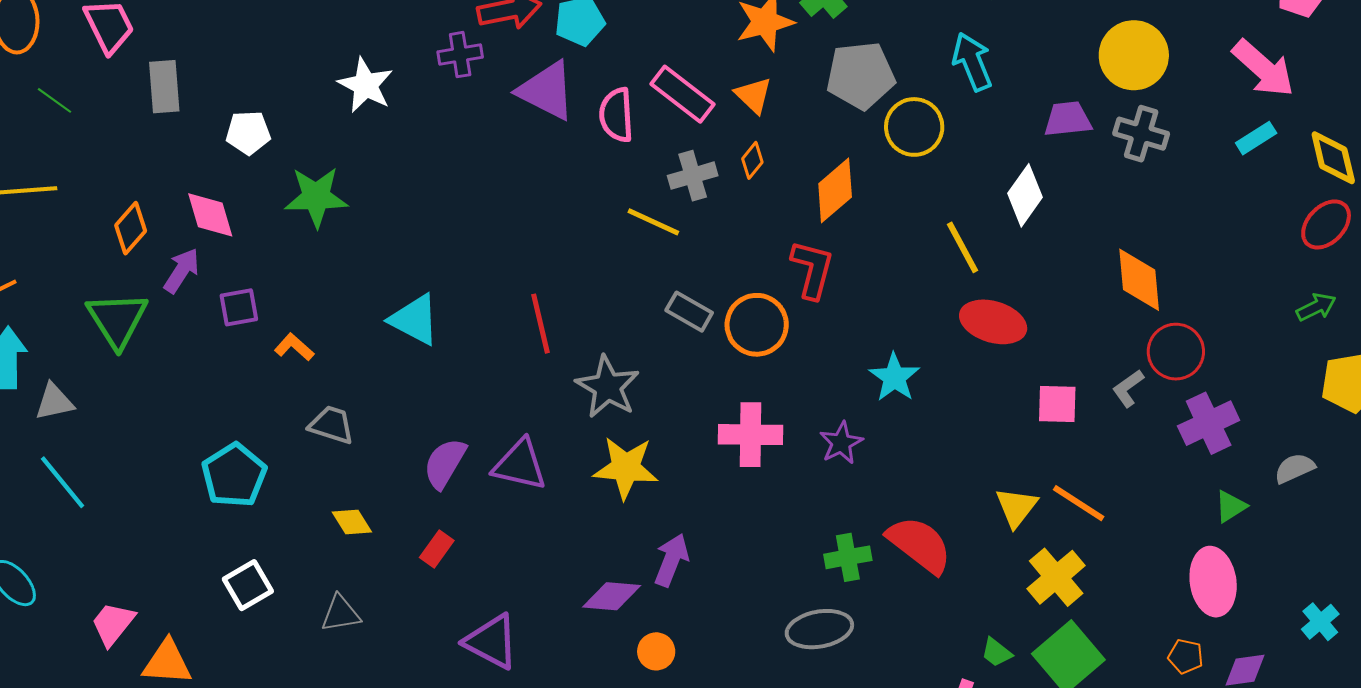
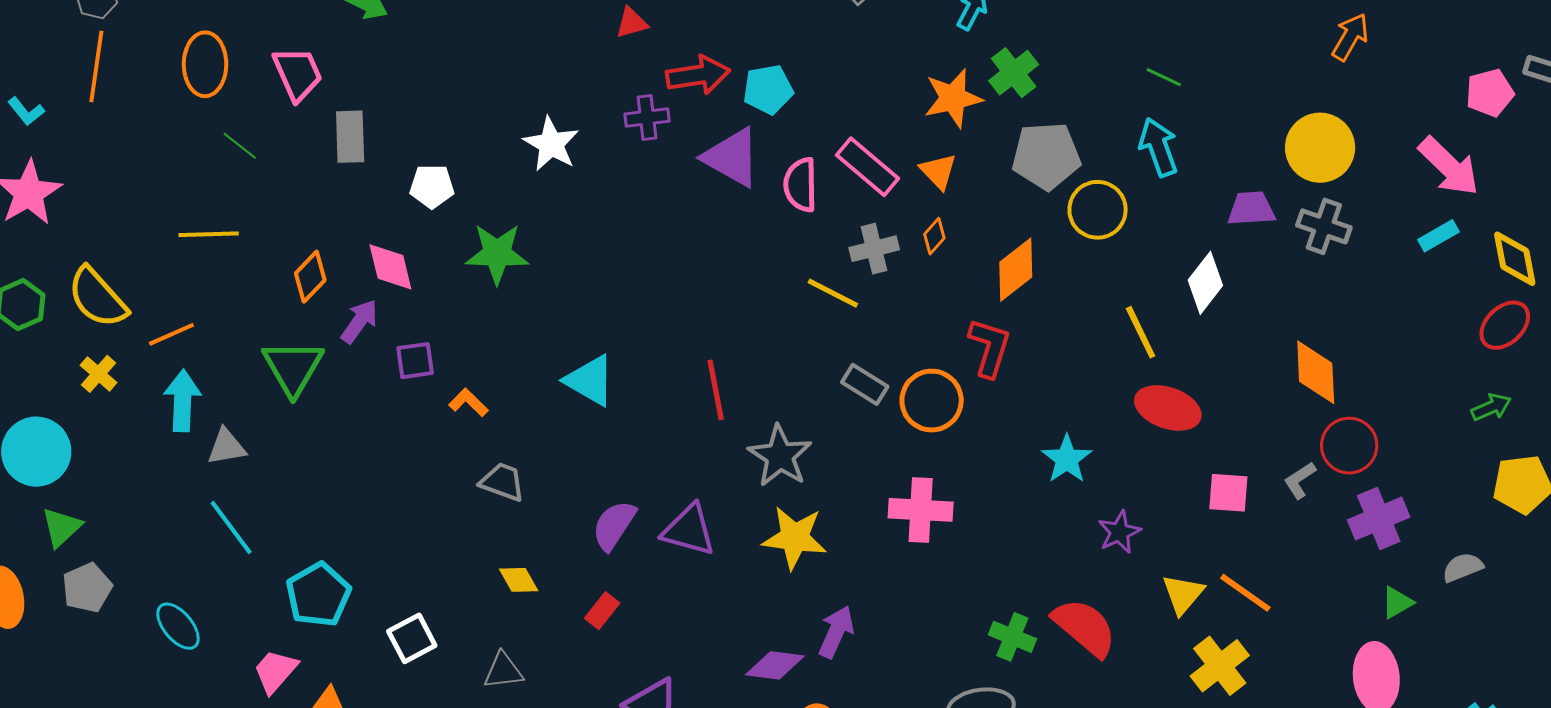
purple star: (841, 443) -> (1119, 532), moved
cyan pentagon: (234, 475) -> (318, 595), moved
green cross: (848, 557) -> (1012, 637), turned 30

